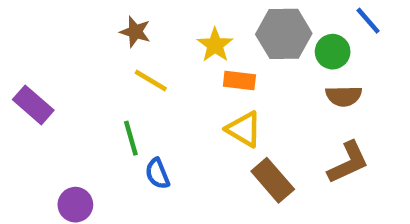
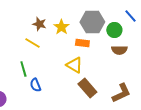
brown star: (135, 32) -> (39, 24), moved
orange rectangle: (239, 80) -> (82, 43), moved
brown L-shape: (348, 163) -> (121, 93), moved

